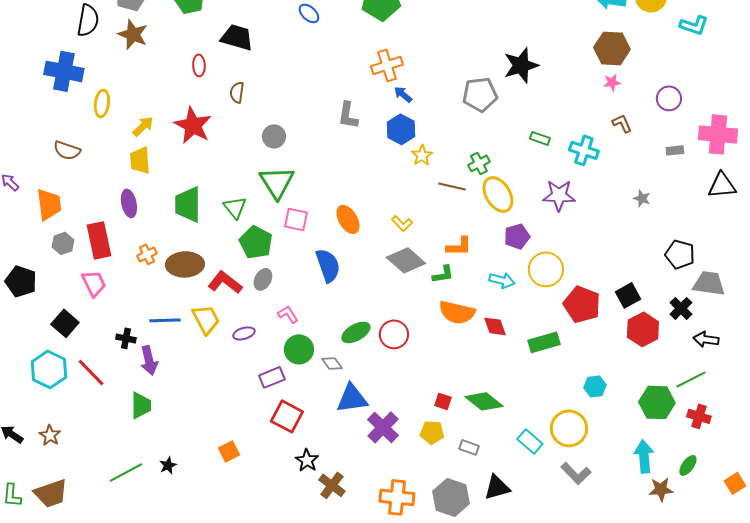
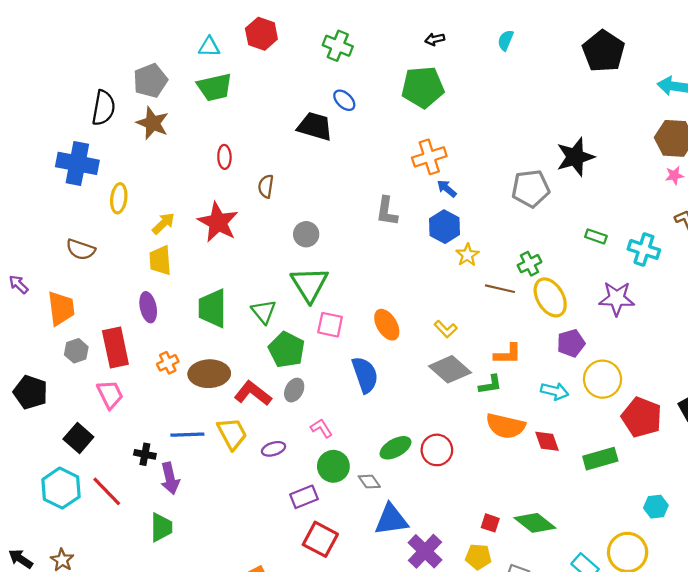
black trapezoid: (237, 37) -> (315, 126), moved

